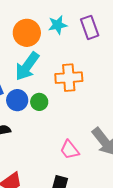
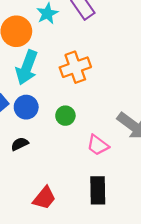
green circle: (39, 102) -> (65, 116), moved

